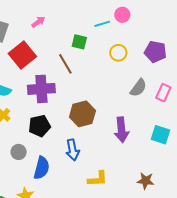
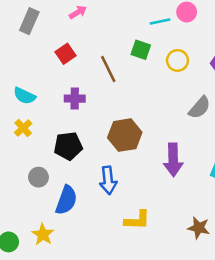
green square: (79, 42) -> (141, 50), moved
red square: (22, 55) -> (65, 54), moved, size x0.6
purple cross: (41, 89) -> (75, 99), size x0.6

